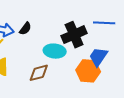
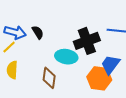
black semicircle: (25, 29) -> (38, 32), turned -72
brown diamond: (39, 73) -> (49, 78), turned -70

